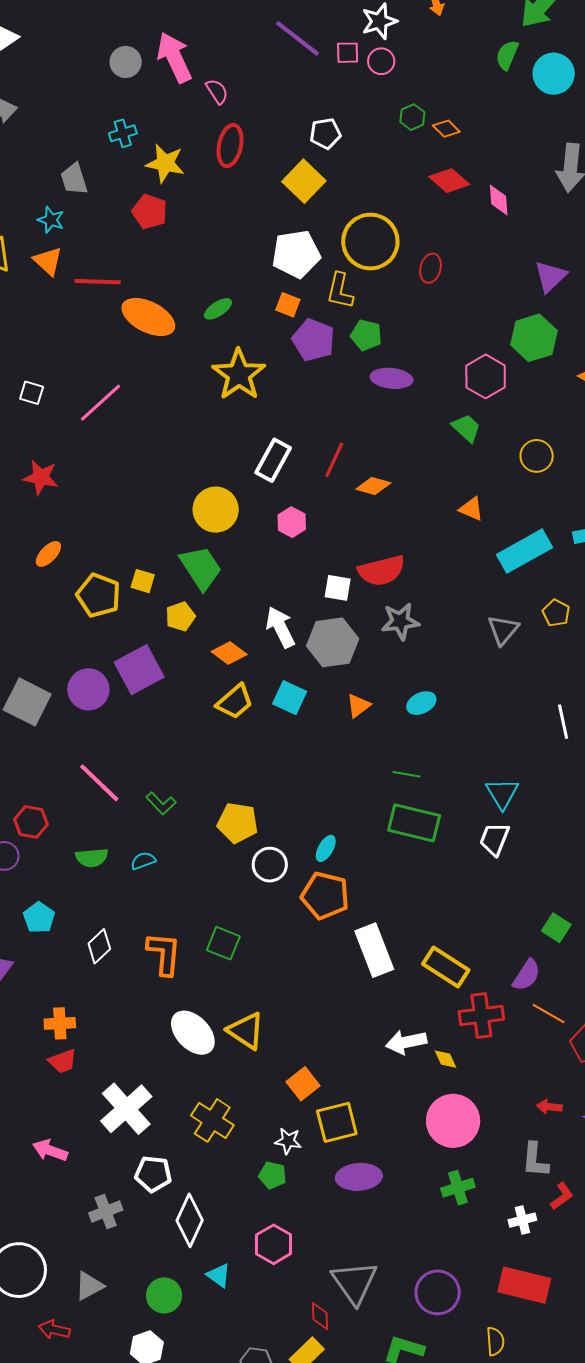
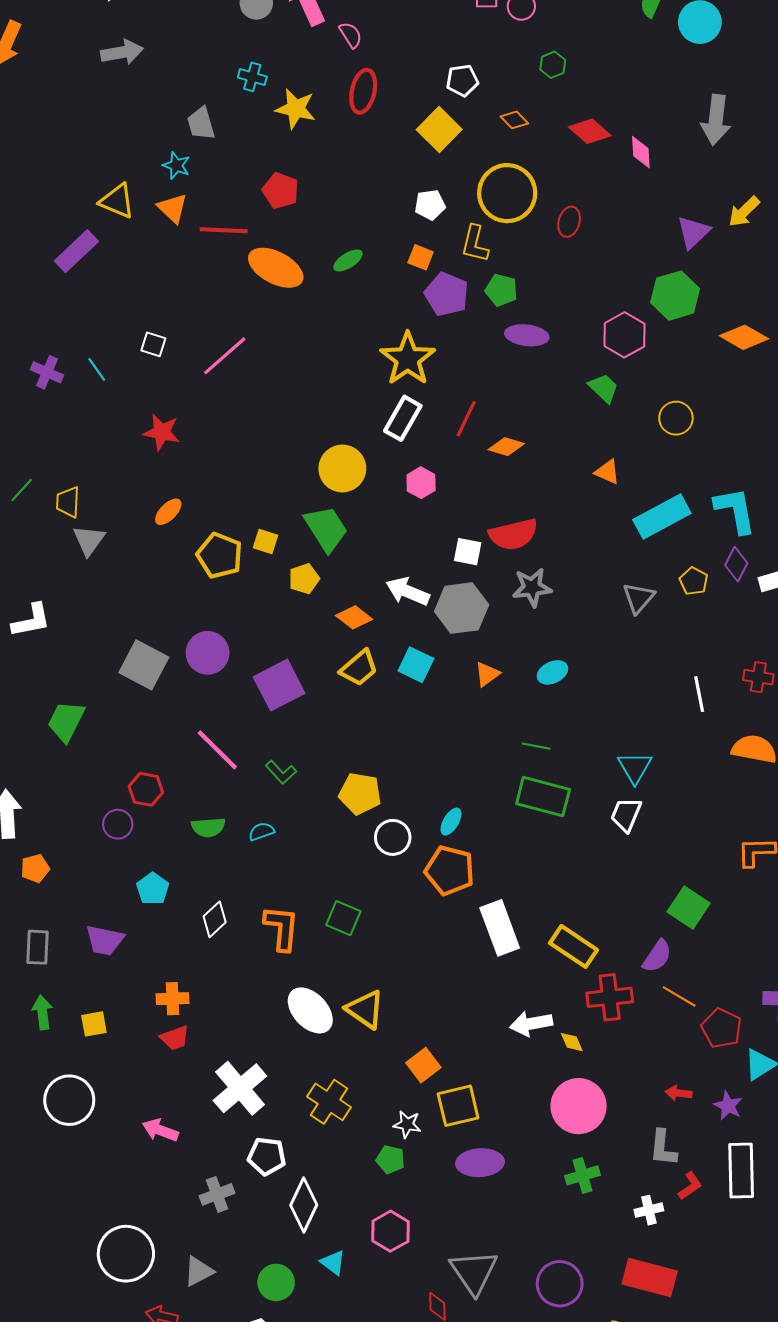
orange diamond: (446, 129) -> (514, 120), moved
cyan cross: (123, 133) -> (252, 77), turned 32
red pentagon: (150, 212) -> (281, 191), moved
white pentagon: (296, 254) -> (430, 205), size x0.6
yellow star: (239, 375) -> (408, 359), moved
white arrow: (280, 627) -> (408, 591), turned -42
purple square: (139, 670) -> (279, 685), moved
green square: (556, 928) -> (689, 908), size x1.4

